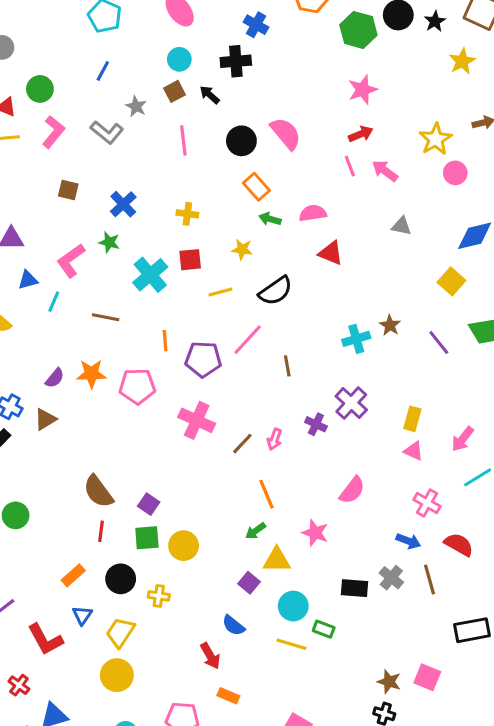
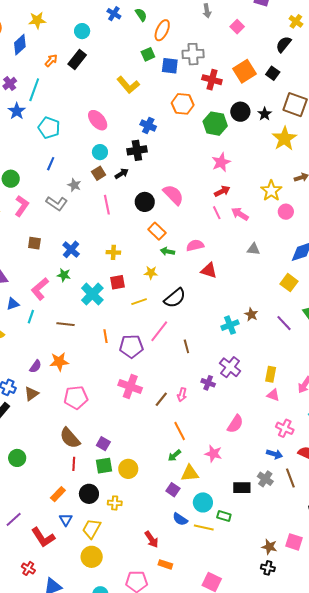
yellow star: (462, 61) -> (284, 139), size x1.4
black arrow: (210, 95) -> (122, 174), turned 112
pink pentagon: (137, 386) -> (76, 398), moved
blue semicircle: (233, 625) -> (180, 519), moved

